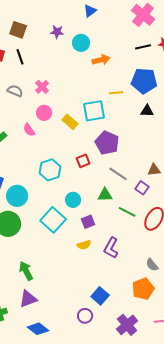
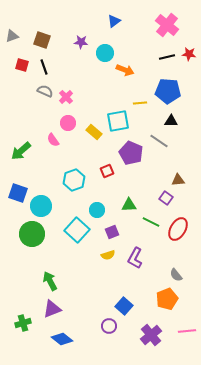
orange arrow: (101, 60) -> (125, 70), turned 36
gray semicircle: (15, 91) -> (45, 91), moved
gray line: (118, 174) -> (159, 141), moved

